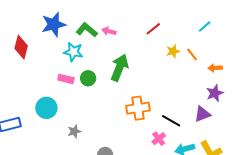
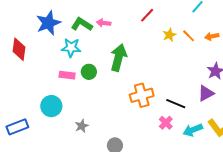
orange arrow: (215, 68) -> (212, 36), moved

